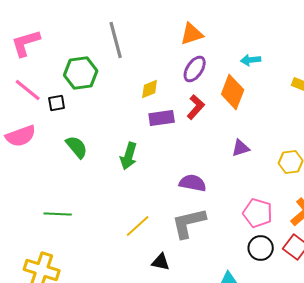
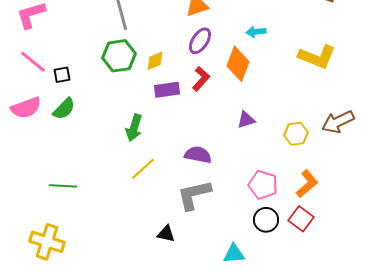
green hexagon: (81, 73) -> (119, 56), moved
green semicircle: (77, 147) -> (64, 109), moved, turned 85
yellow line: (138, 226) -> (143, 169), moved

